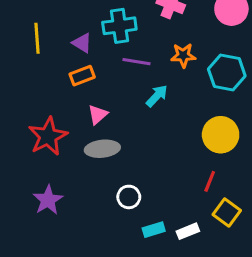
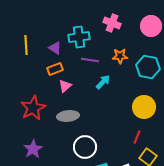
pink triangle: (98, 114) -> (65, 86), moved
white circle: (129, 197) -> (85, 147), size x1.5

